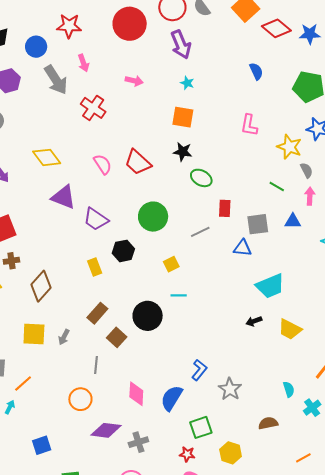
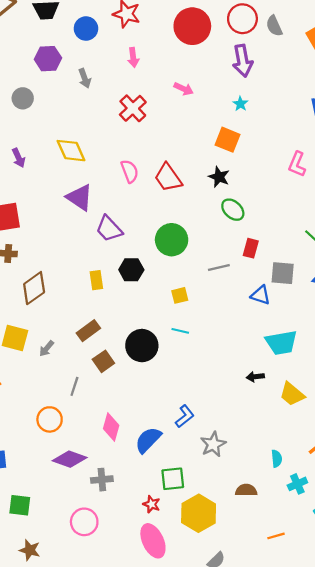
gray arrow: (56, 80) -> (85, 78), moved, size x0.6
yellow hexagon: (231, 453) -> (199, 513), size x1.5

